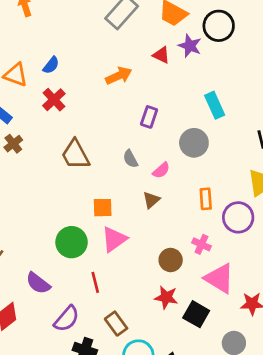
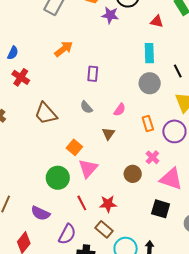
red triangle: (161, 55) -> (157, 21), moved
cyan rectangle: (215, 105) -> (149, 53), moved, turned 36
gray circle: (194, 143) -> (150, 83), moved
pink semicircle: (161, 170) -> (120, 110), moved
orange square: (103, 208) -> (74, 147), turned -35
pink cross: (201, 244) -> (152, 157), turned 32
red star: (166, 297) -> (108, 204), moved

